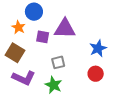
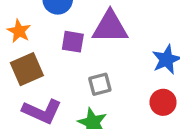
orange star: (18, 27) -> (19, 31), moved
brown square: (15, 53) -> (27, 69), turned 36

